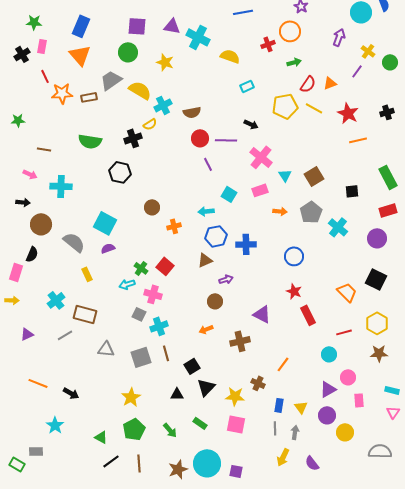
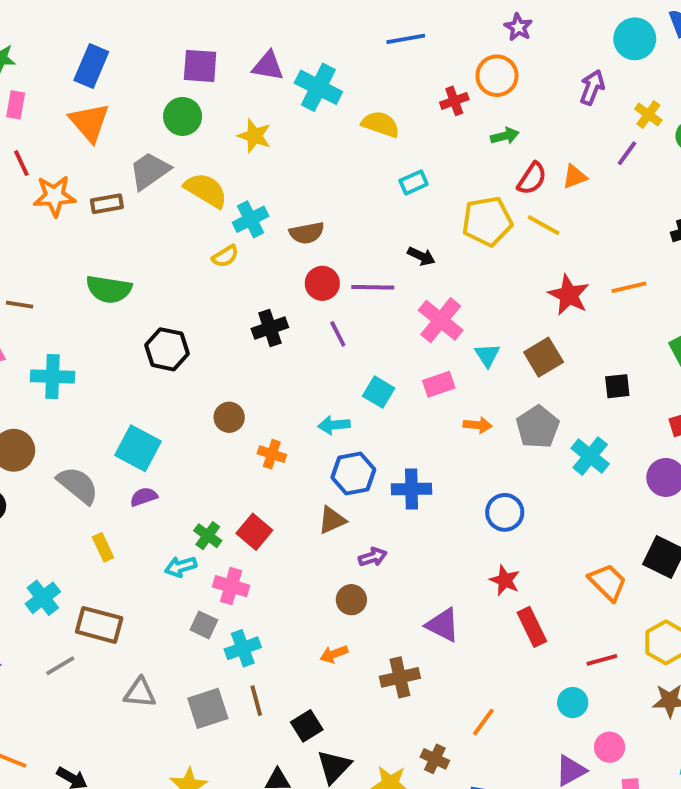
red star: (348, 113) -> (569, 295), moved
black cross: (133, 138) -> (270, 328), moved
orange cross: (174, 226) -> (272, 454), turned 32

